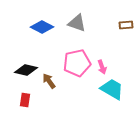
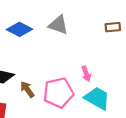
pink pentagon: (77, 63) -> (58, 93), moved

